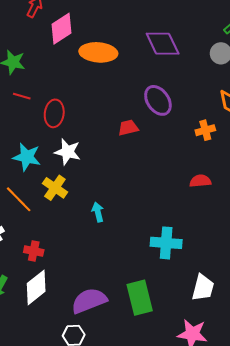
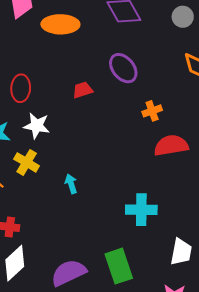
red trapezoid: (128, 128) -> (83, 90), moved
orange cross: (205, 130) -> (152, 111), moved
red semicircle: (200, 181) -> (171, 145), size x1.6

